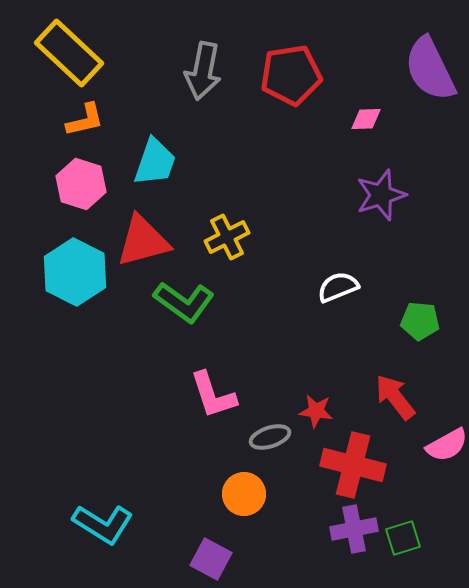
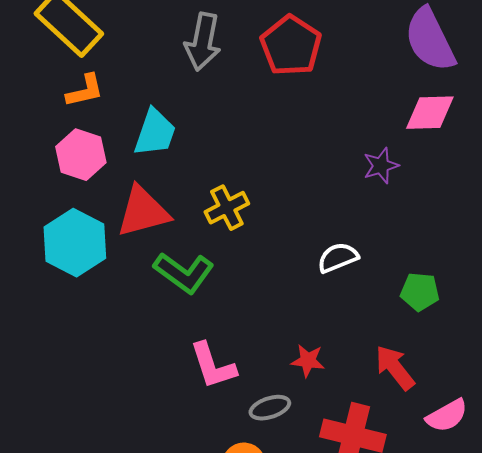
red pentagon: (291, 75) -> (291, 46), turned -30
pink diamond: (366, 119) -> (430, 113), moved, size x1.6
purple star: (381, 195) -> (381, 166), size x0.7
red star: (316, 411) -> (308, 361), moved

